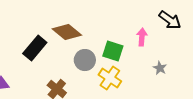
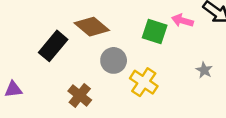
pink arrow: (142, 37) -> (182, 21), moved, turned -78
green square: (113, 51) -> (155, 31), moved

